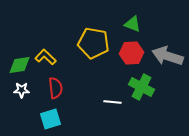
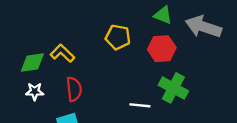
yellow pentagon: (94, 43) -> (118, 37), size x0.7
gray arrow: (168, 56) -> (203, 27), moved

